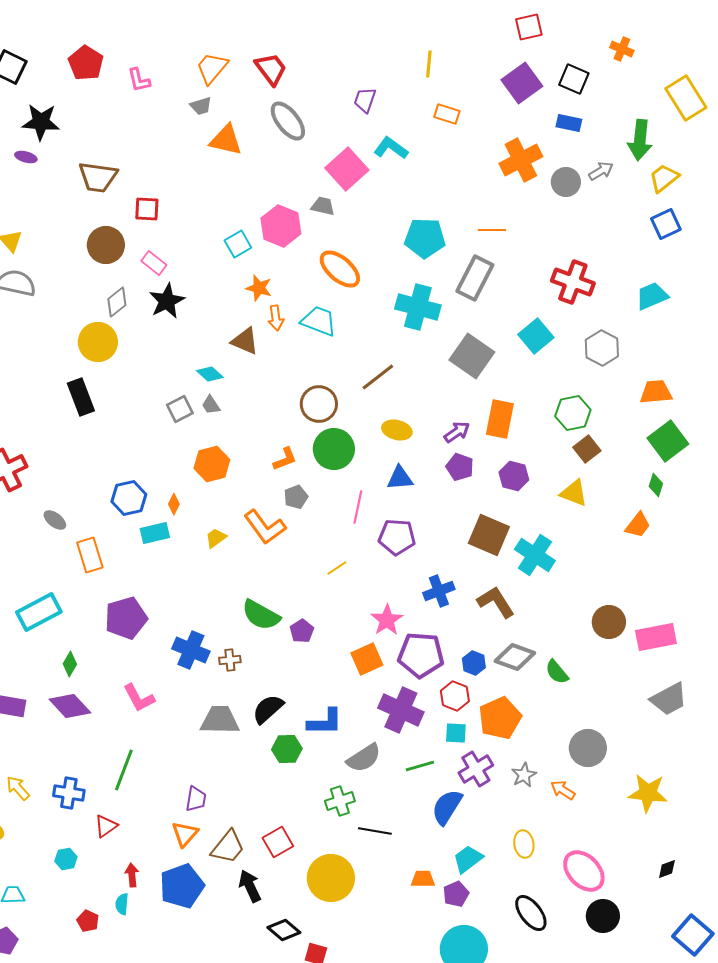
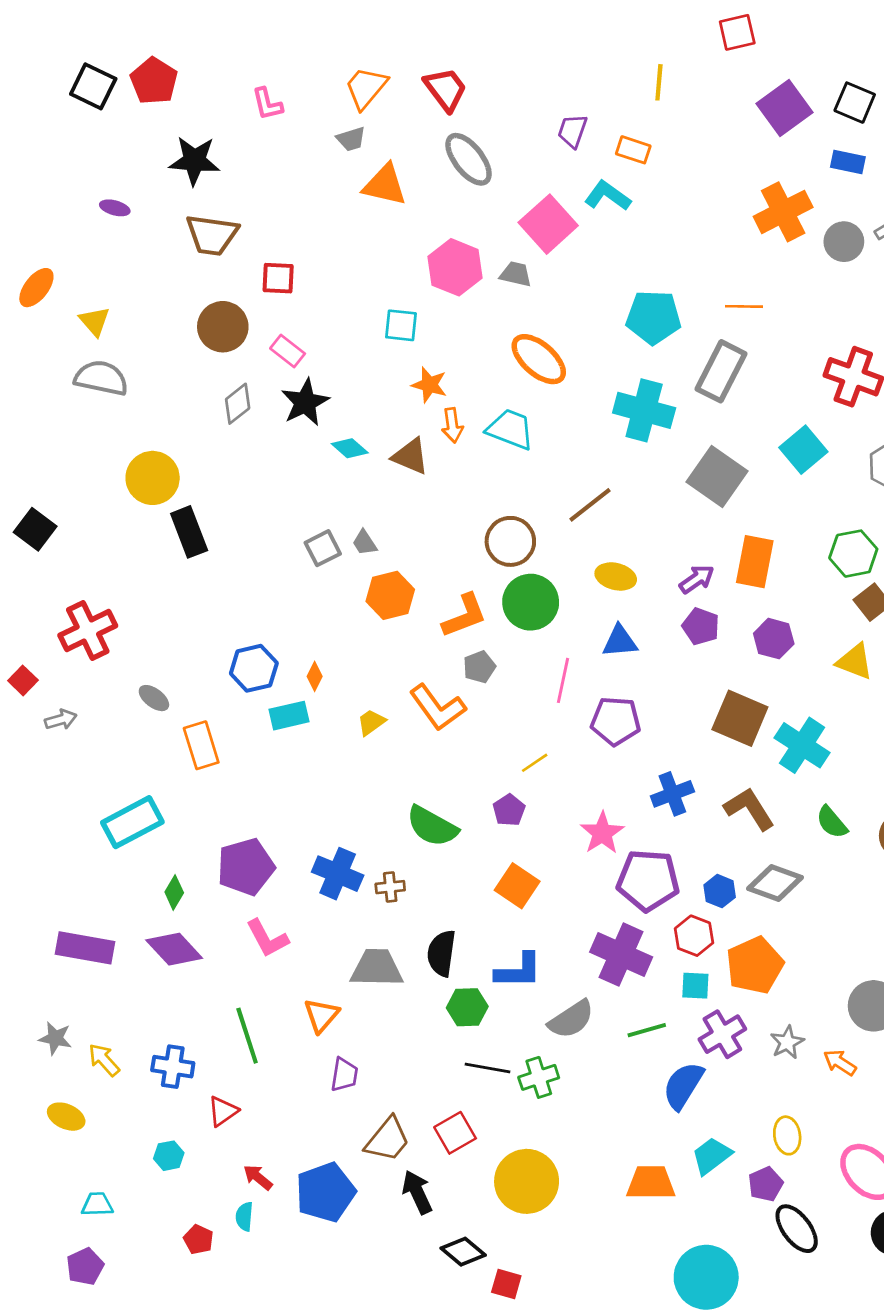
red square: (529, 27) -> (737, 32), moved
red pentagon: (86, 63) -> (154, 81), moved
orange rectangle: (447, 114) -> (633, 150), moved
black star: (41, 122) -> (194, 161), moved
pink hexagon: (281, 226) -> (455, 267), moved
cyan square: (238, 244) -> (401, 325), turned 36
yellow circle: (98, 342) -> (153, 478), moved
cyan diamond: (210, 374) -> (350, 448), moved
orange L-shape: (285, 459) -> (464, 616), size x1.4
orange hexagon: (212, 464) -> (390, 595), moved
purple pentagon: (126, 618) -> (246, 867), moved
purple pentagon: (302, 631) -> (509, 810), moved
orange square: (367, 659) -> (517, 886), moved, turned -32
green semicircle: (557, 672) -> (832, 822), moved
black semicircle: (268, 709) -> (442, 953), turned -40
green line: (124, 770) -> (247, 1036), turned -39
black line: (375, 831) -> (487, 1068), moved
orange triangle: (185, 834) -> (321, 1015), moved
red arrow: (132, 875) -> (258, 1177), turned -45
orange trapezoid: (423, 879) -> (651, 1183), size x1.5
purple pentagon: (456, 894) -> (766, 1184), moved

